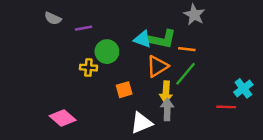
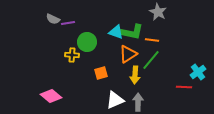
gray semicircle: (53, 18) -> (53, 19), moved
gray arrow: (167, 109) -> (138, 102), moved

